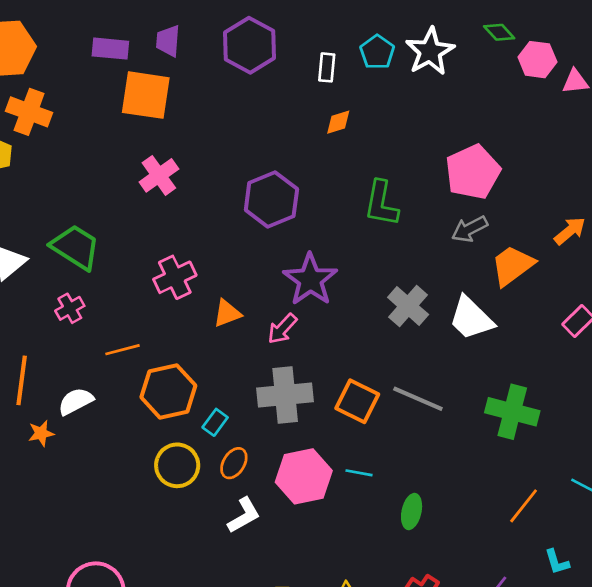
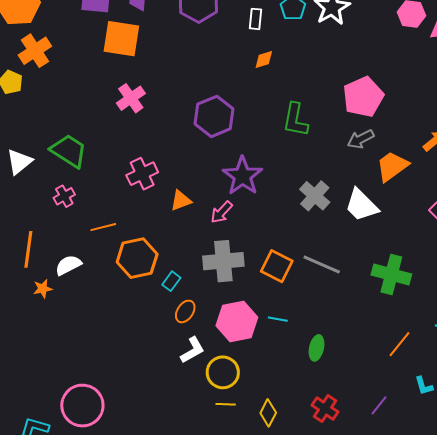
orange cross: (29, 112) -> (35, 51), turned 36
yellow circle: (177, 465) -> (223, 372), moved

